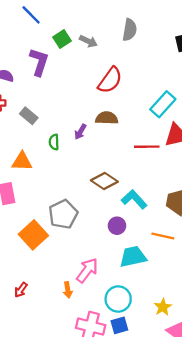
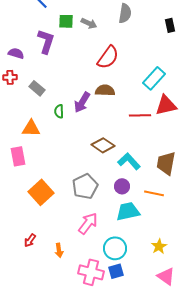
green square: (62, 39) -> (66, 21), turned 35
purple arrow: (80, 132) -> (82, 102), size x1.5
gray pentagon: (63, 214) -> (85, 186), moved
purple circle: (117, 226) -> (122, 186), moved
orange arrow: (68, 290) -> (59, 250), moved
yellow star: (163, 307) -> (159, 246), moved

